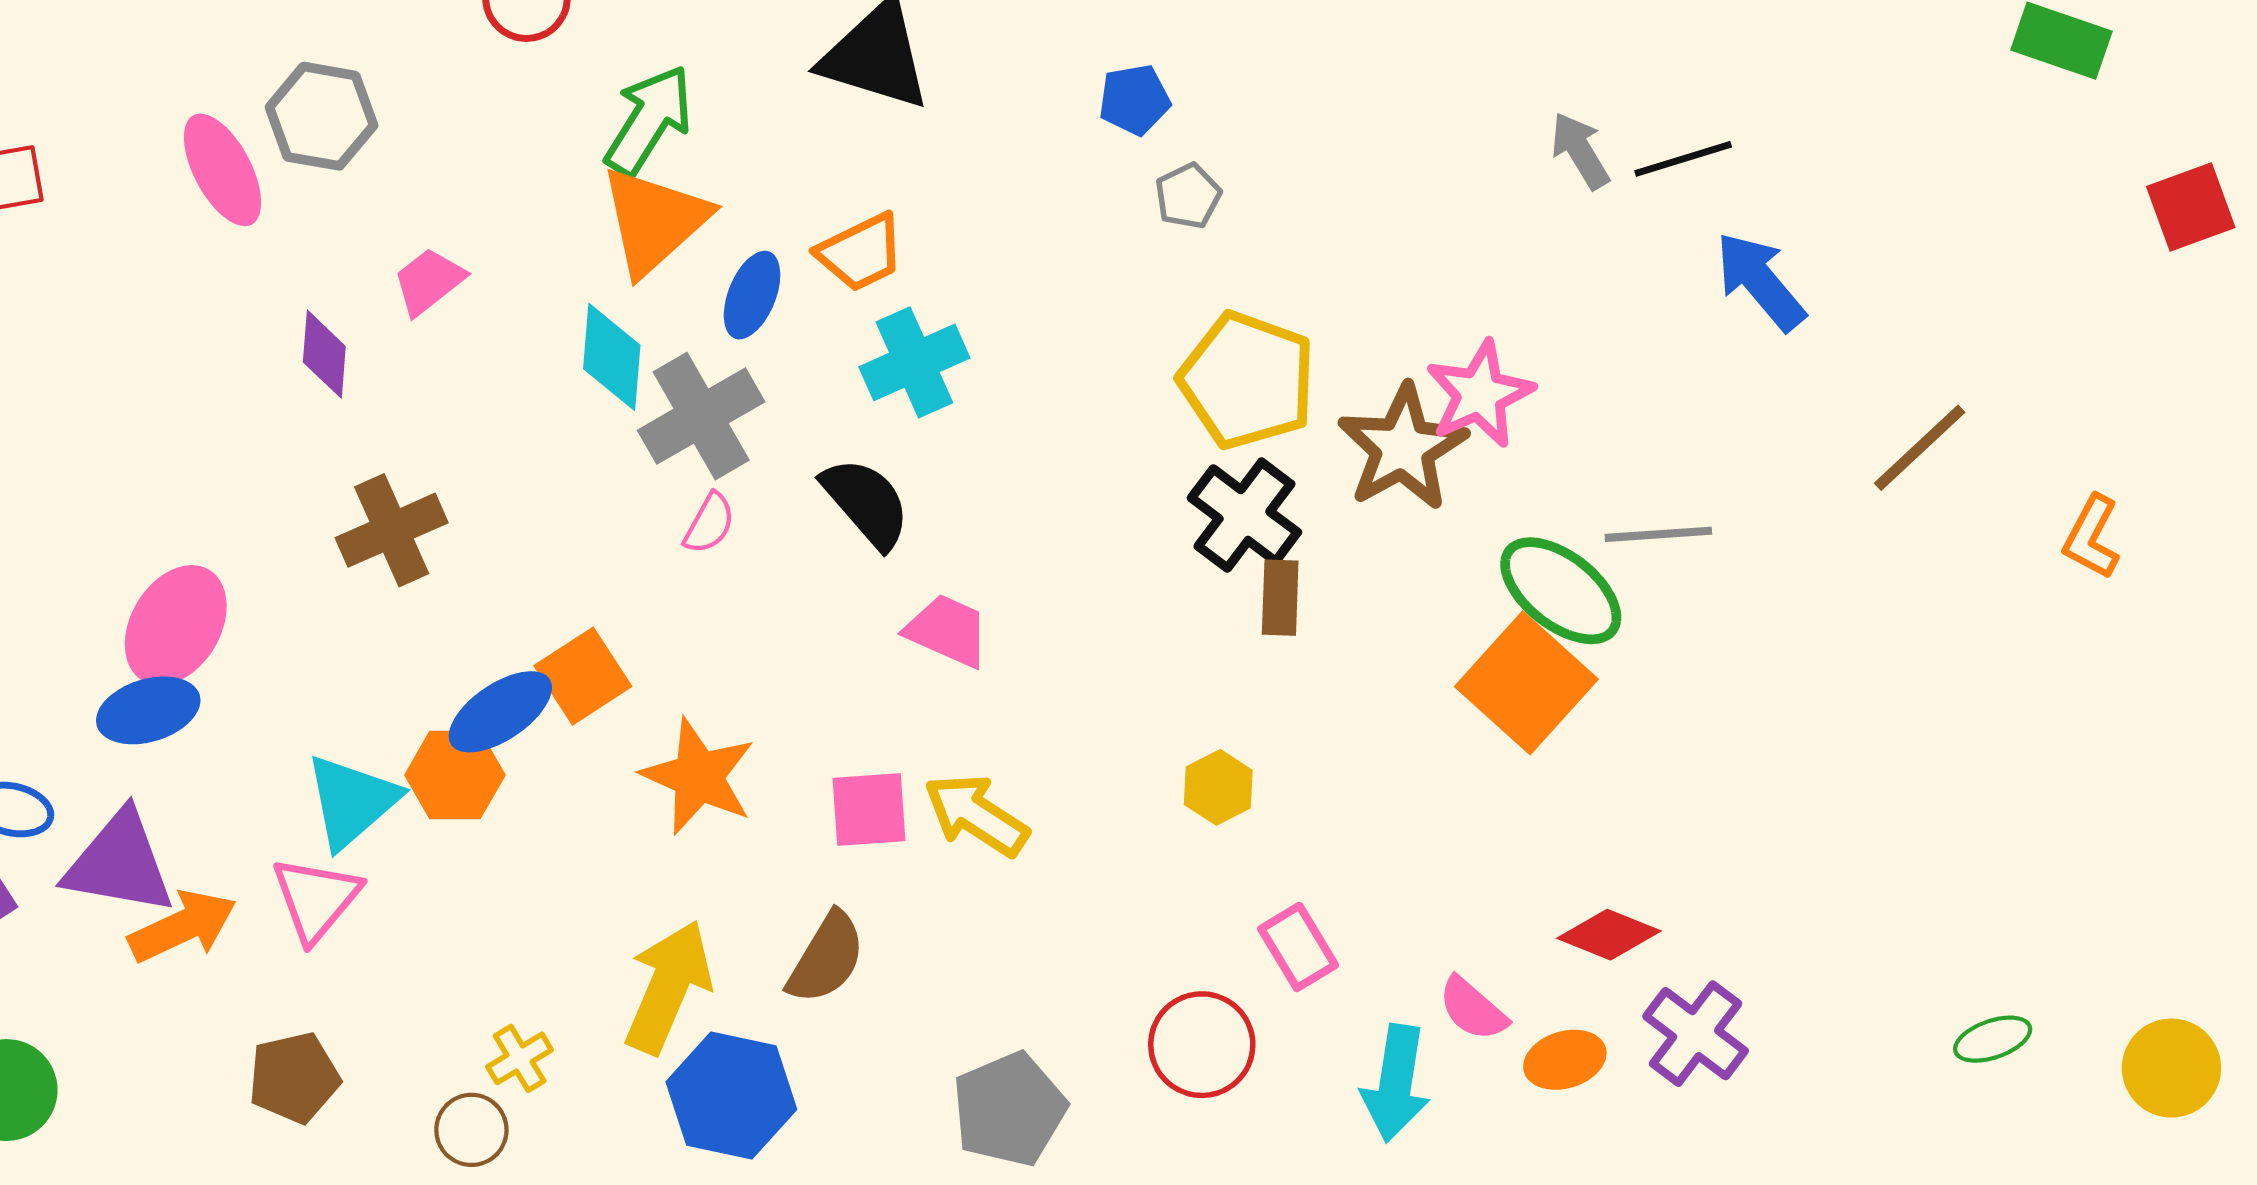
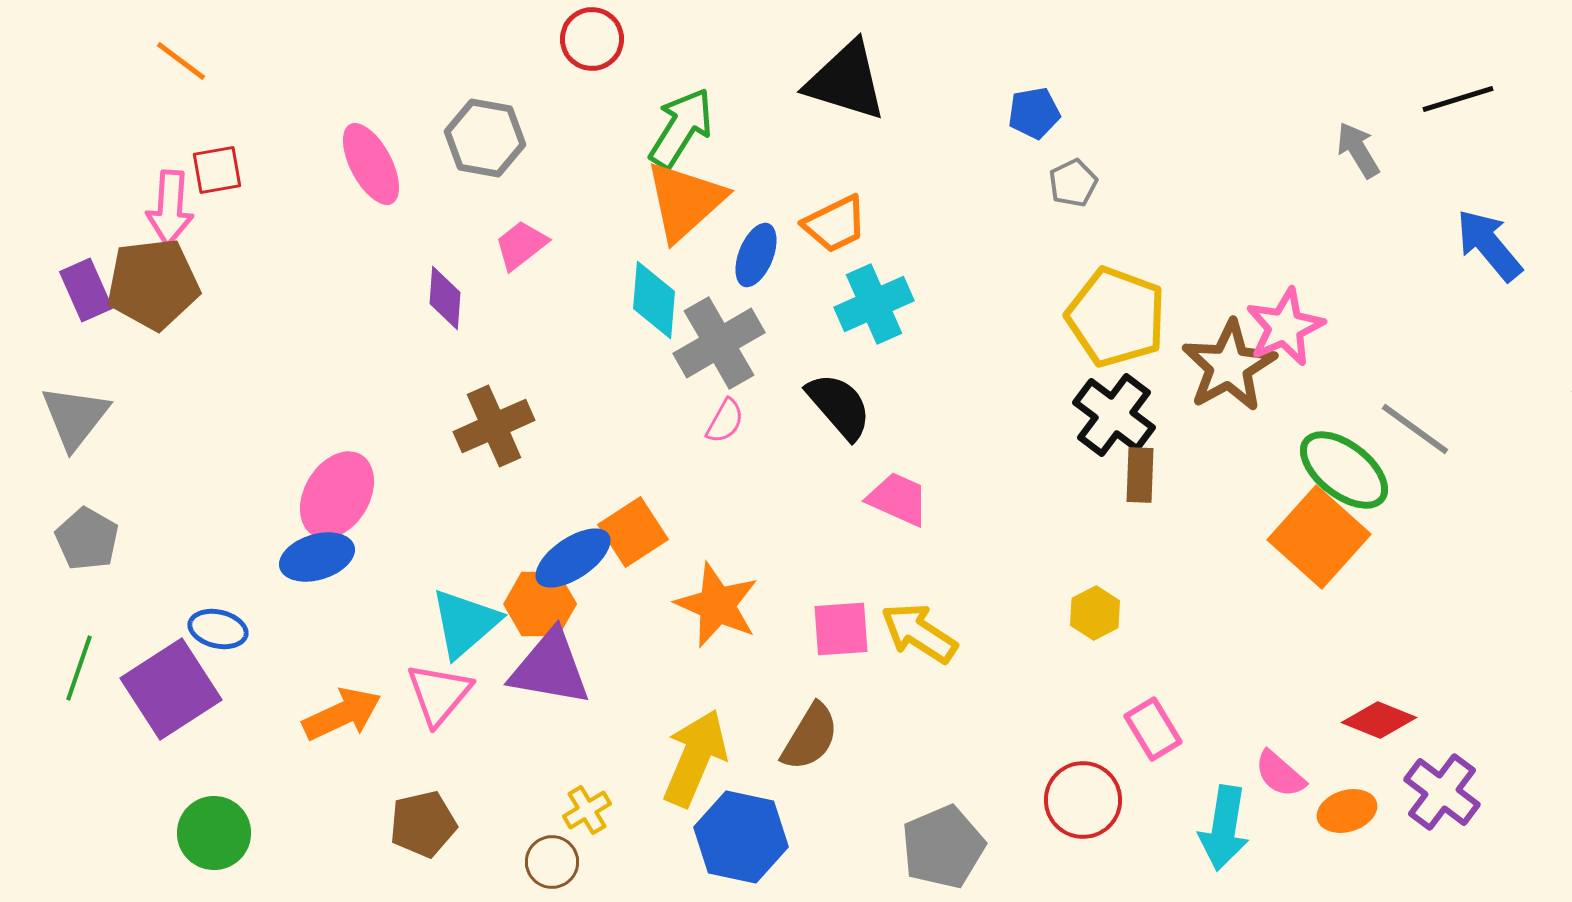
gray hexagon: (322, 116) -> (485, 138), moved
black line: (1683, 159) -> (1458, 99), moved
gray line: (1658, 534) -> (1415, 429), turned 40
purple triangle: (119, 863) -> (550, 668), moved

